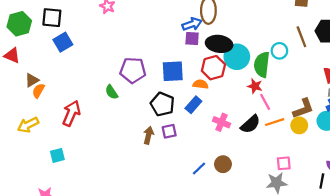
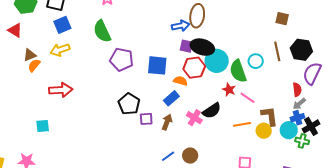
purple square: (192, 39) -> (186, 46), moved
green semicircle: (262, 65) -> (238, 71), turned -35
green semicircle: (112, 92) -> (102, 31), moved, size x1.6
pink line: (265, 102) -> (248, 98), moved, turned -35
black pentagon: (162, 104) -> (129, 104), moved
brown L-shape: (303, 108) -> (270, 116), turned -85
red arrow: (71, 113) -> (61, 90), turned 55
black semicircle: (250, 124) -> (212, 111), moved
yellow arrow: (28, 125) -> (60, 50), moved
brown arrow: (149, 135) -> (167, 122), moved

